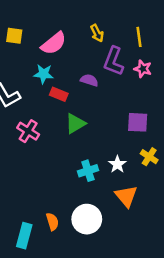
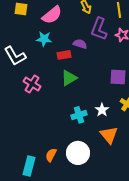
red rectangle: (59, 94) -> (64, 55), moved, turned -32
orange semicircle: (52, 222) -> (51, 155), turned -136

